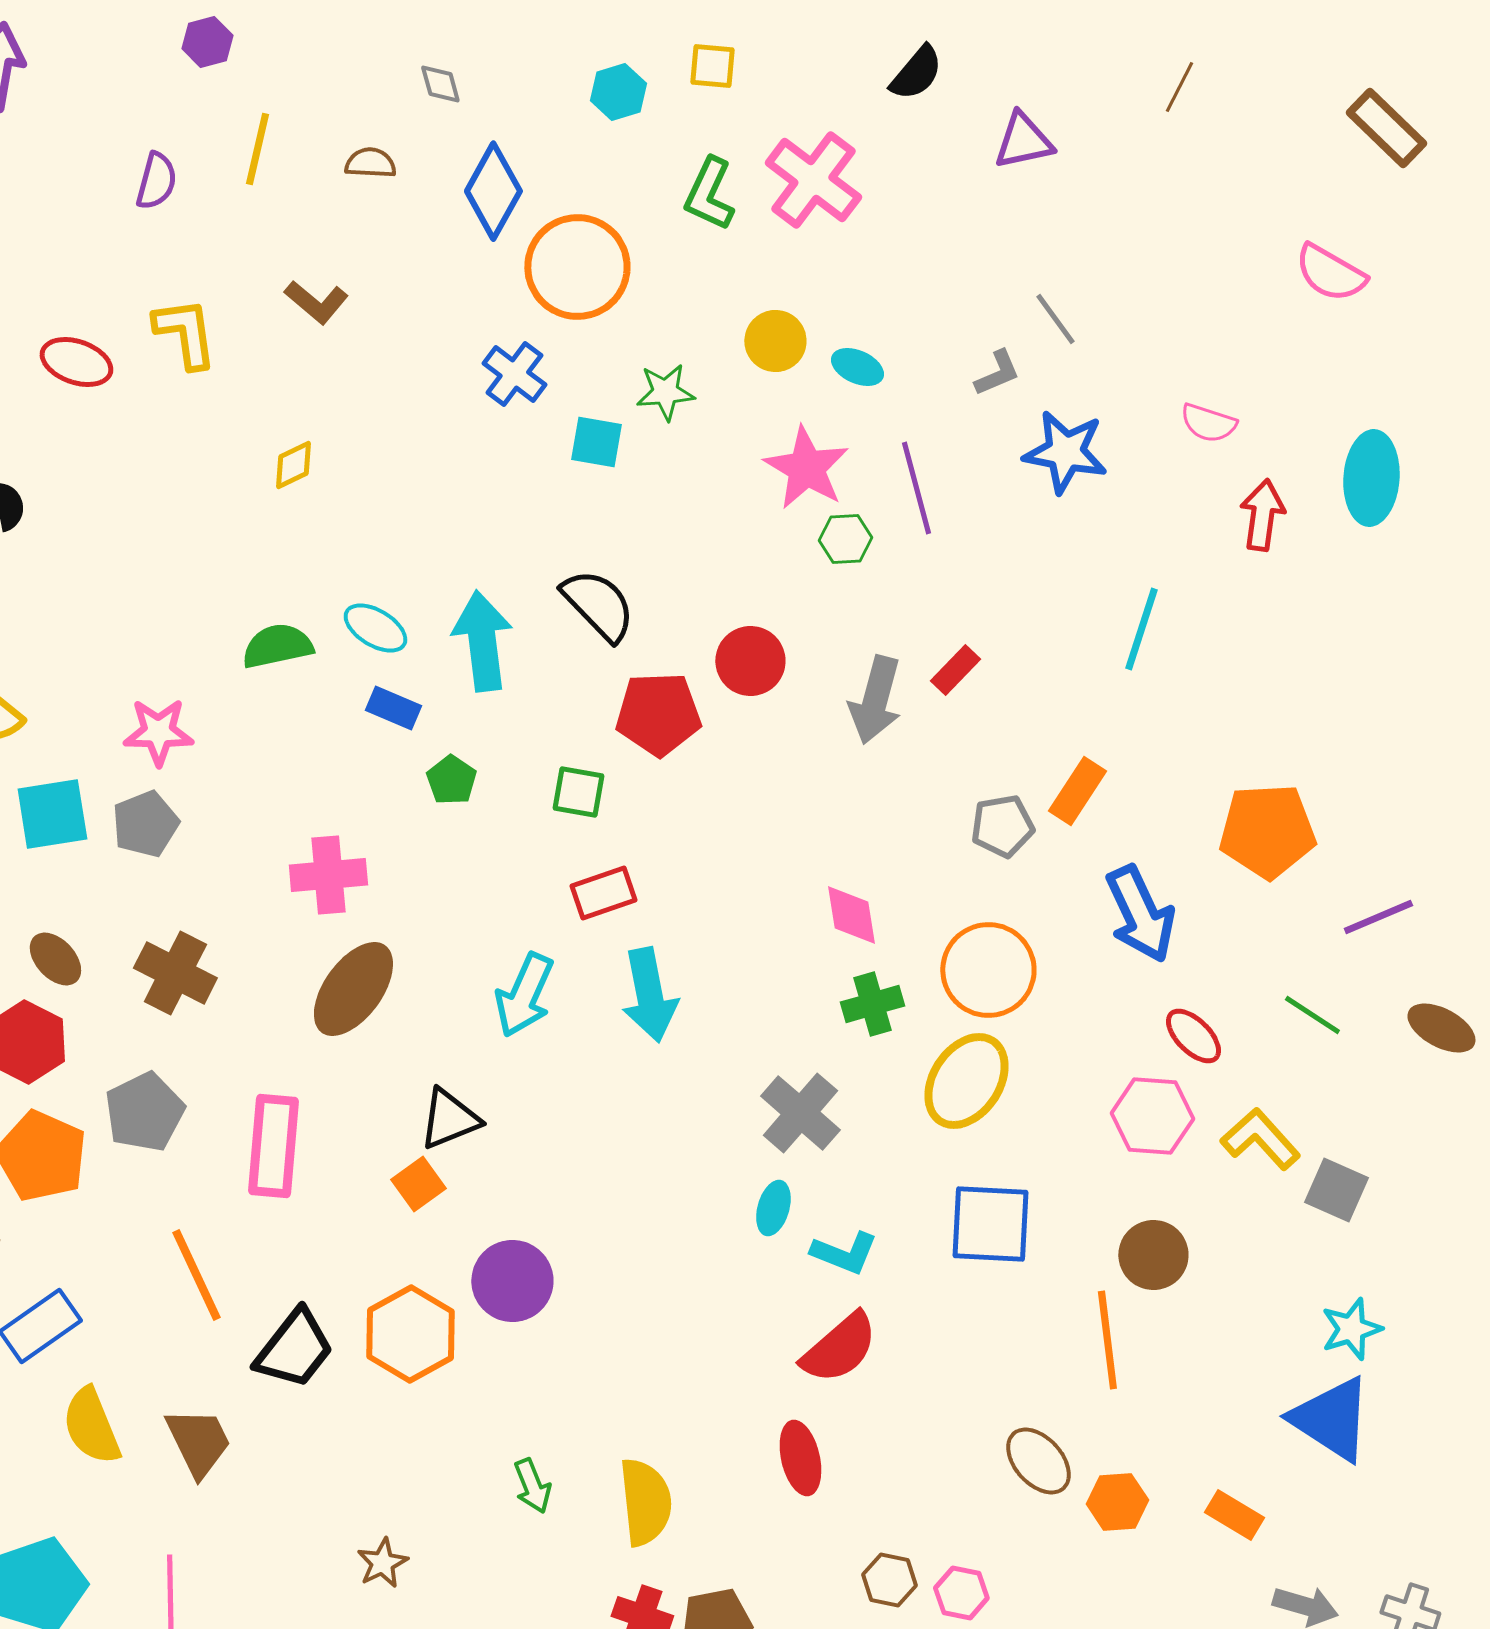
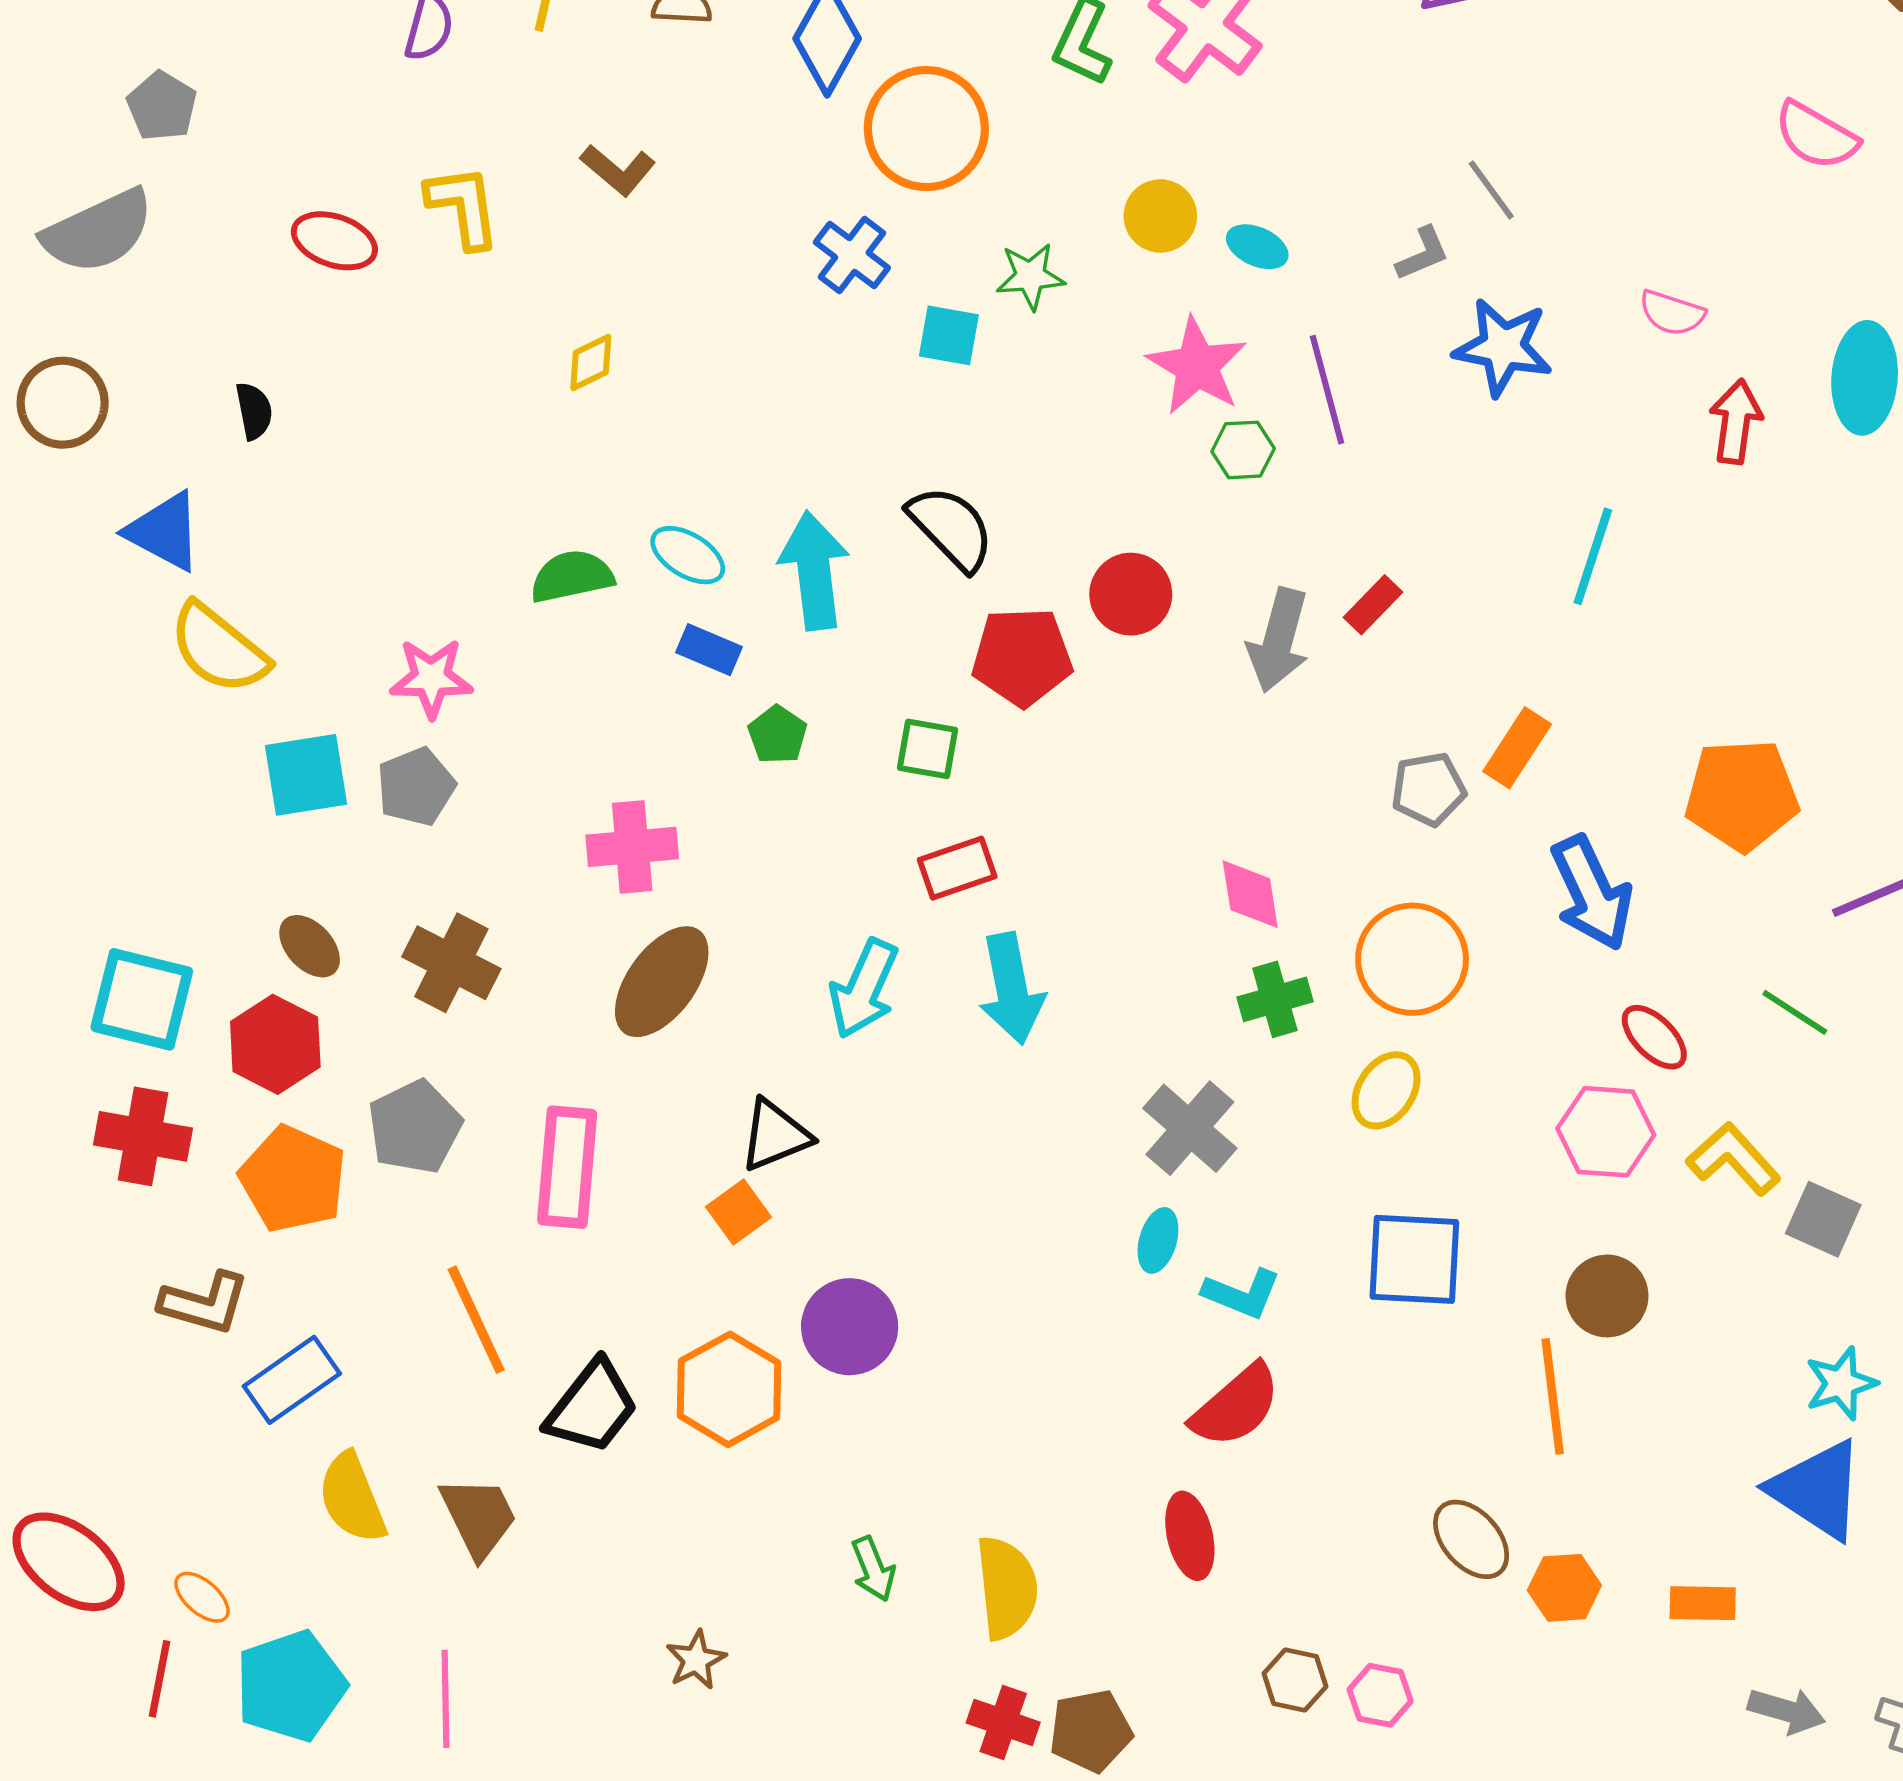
yellow ellipse: (966, 1081) -> (1386, 1090), size x0.7
orange rectangle: (1234, 1515) -> (1703, 1603), turned -30

